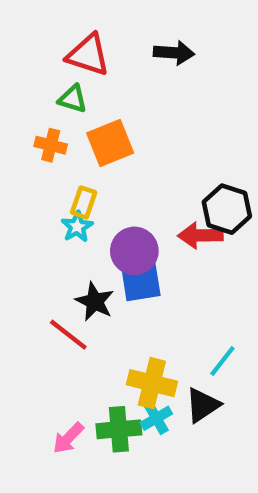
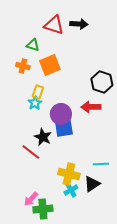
red triangle: (88, 55) -> (54, 25), moved
black hexagon: (227, 209) -> (102, 82), moved
cyan line: (222, 361) -> (101, 164), turned 49
green cross: (119, 429) -> (43, 209), moved

